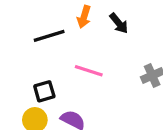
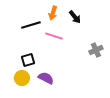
pink line: (89, 71) -> (54, 36), moved

